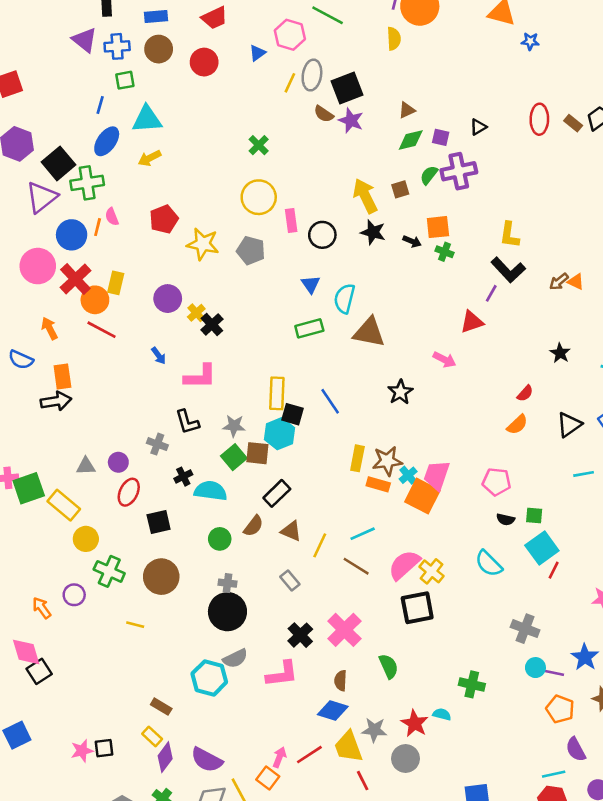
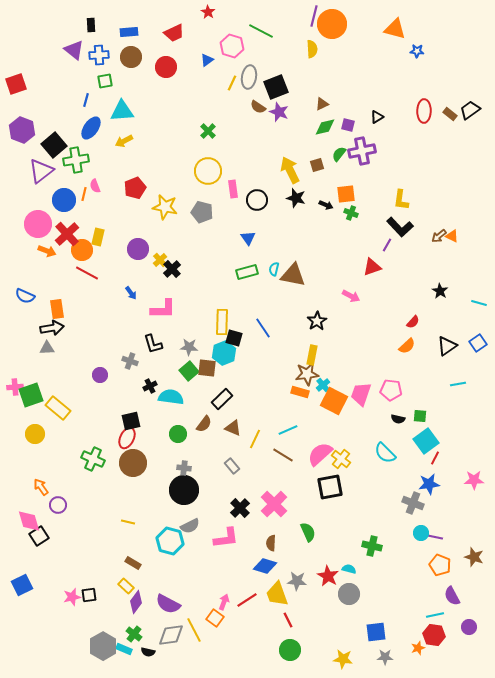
cyan semicircle: (344, 299) -> (274, 269), moved, size x0.6
orange arrow: (49, 328) -> (47, 251), moved, turned 138
yellow rectangle: (357, 458) -> (312, 355), moved
gray triangle: (86, 466) -> (47, 348), moved
pink trapezoid: (437, 475) -> (361, 394), moved
red ellipse: (129, 492) -> (127, 438), moved
yellow circle: (86, 539) -> (35, 434), moved
purple circle: (74, 595) -> (58, 505), moved
yellow line: (135, 625) -> (128, 522), moved
blue star: (585, 657) -> (429, 484), moved, turned 30
gray circle: (406, 759) -> (349, 594), moved

